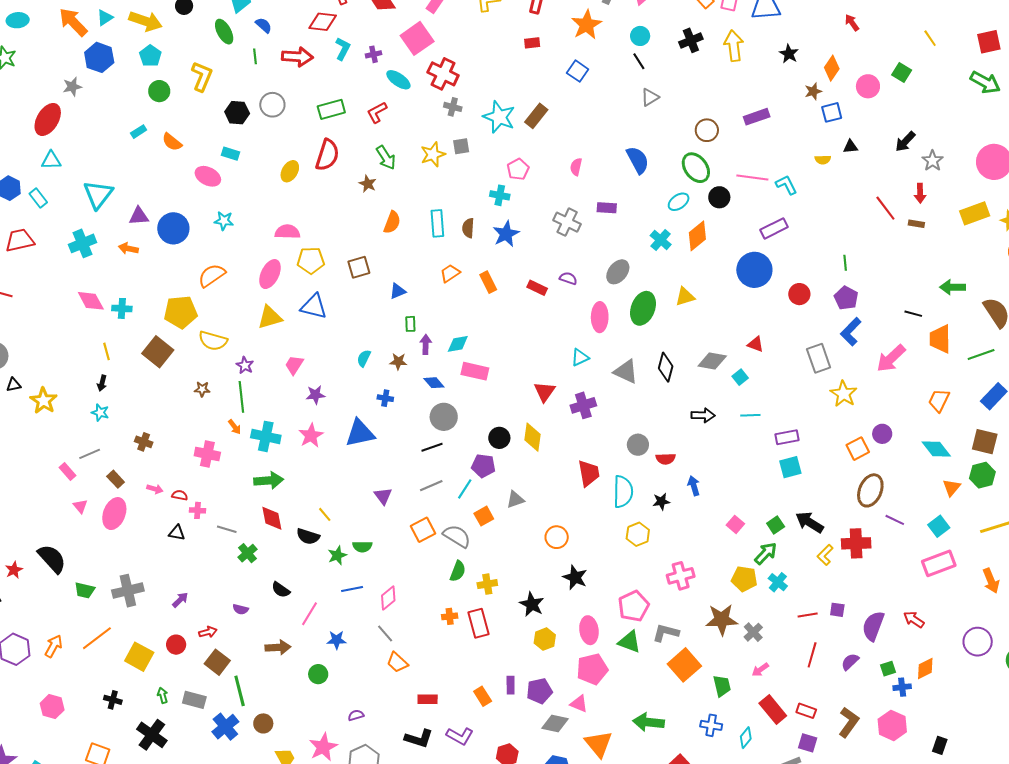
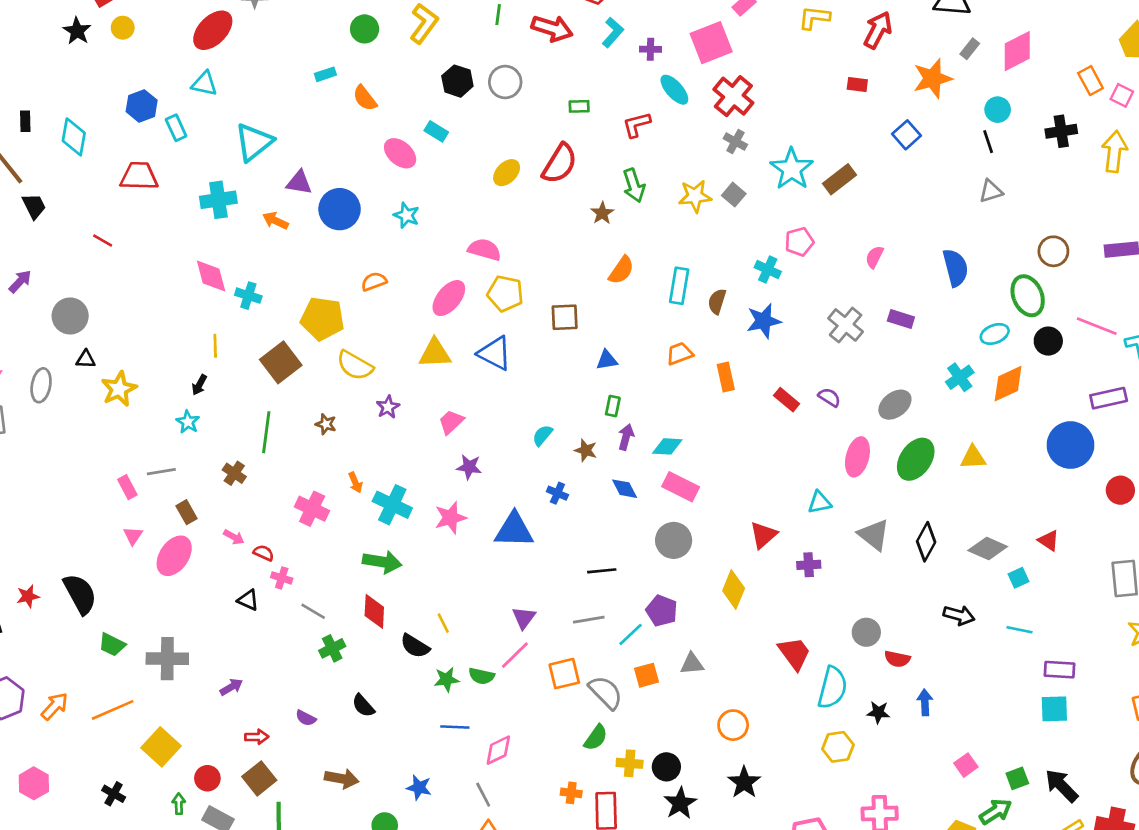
green rectangle: (331, 109) -> (579, 106), size x0.6
gray square: (461, 146) -> (734, 195), turned 36
orange semicircle: (212, 275) -> (374, 281), size x0.7
green line: (241, 397) -> (266, 432), moved
purple cross: (583, 405) -> (809, 565), size x0.7
gray circle: (444, 417) -> (674, 540), moved
black circle: (499, 438) -> (666, 767), moved
red trapezoid: (589, 473) -> (794, 653), turned -40
pink line: (310, 614) -> (515, 655), moved
red circle: (176, 645) -> (207, 778), moved

